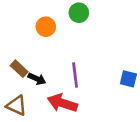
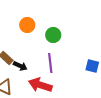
green circle: (79, 13) -> (53, 35), moved

